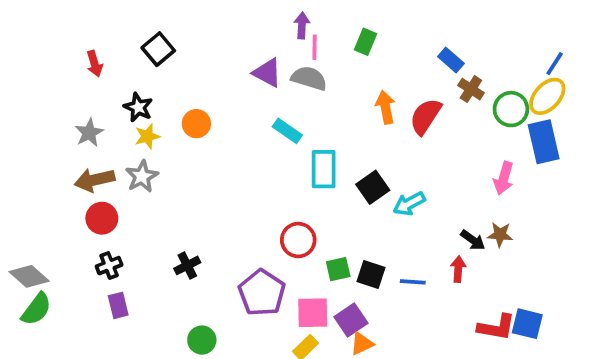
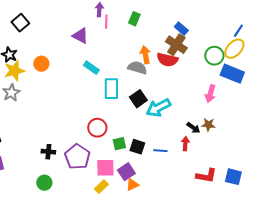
gray semicircle: (309, 78) -> (137, 68), moved
brown cross: (471, 89) -> (176, 45), moved, size x1.5
red semicircle: (425, 116) -> (167, 60), turned -110
yellow star: (147, 136) -> (14, 71), size x1.5
blue rectangle: (544, 142) -> (232, 74), turned -55
cyan arrow: (409, 204) -> (158, 108), size x1.4
black cross: (187, 265) -> (48, 152), moved, turned 32
blue square: (527, 324) -> (233, 177), moved

